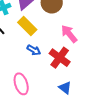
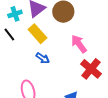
red cross: (60, 58) -> (91, 69), moved

